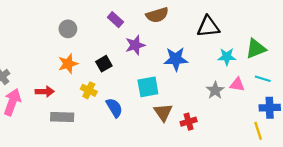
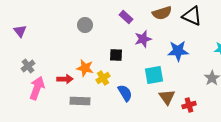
black triangle: (208, 27) -> (192, 16), moved, turned 30
orange star: (68, 64) -> (85, 68), moved, turned 30
black square: (104, 64) -> (116, 55), turned 32
yellow cross: (89, 90) -> (103, 78), turned 32

